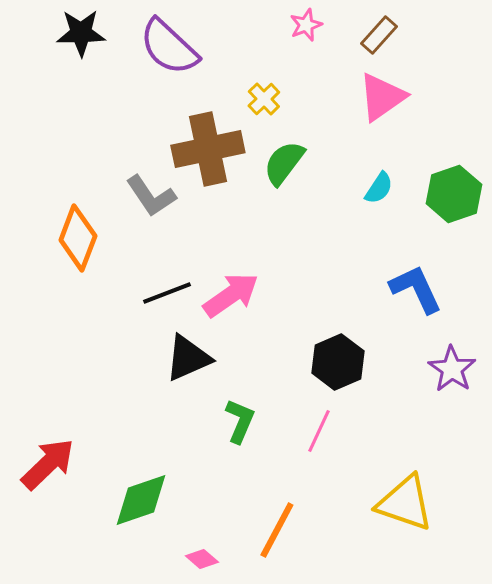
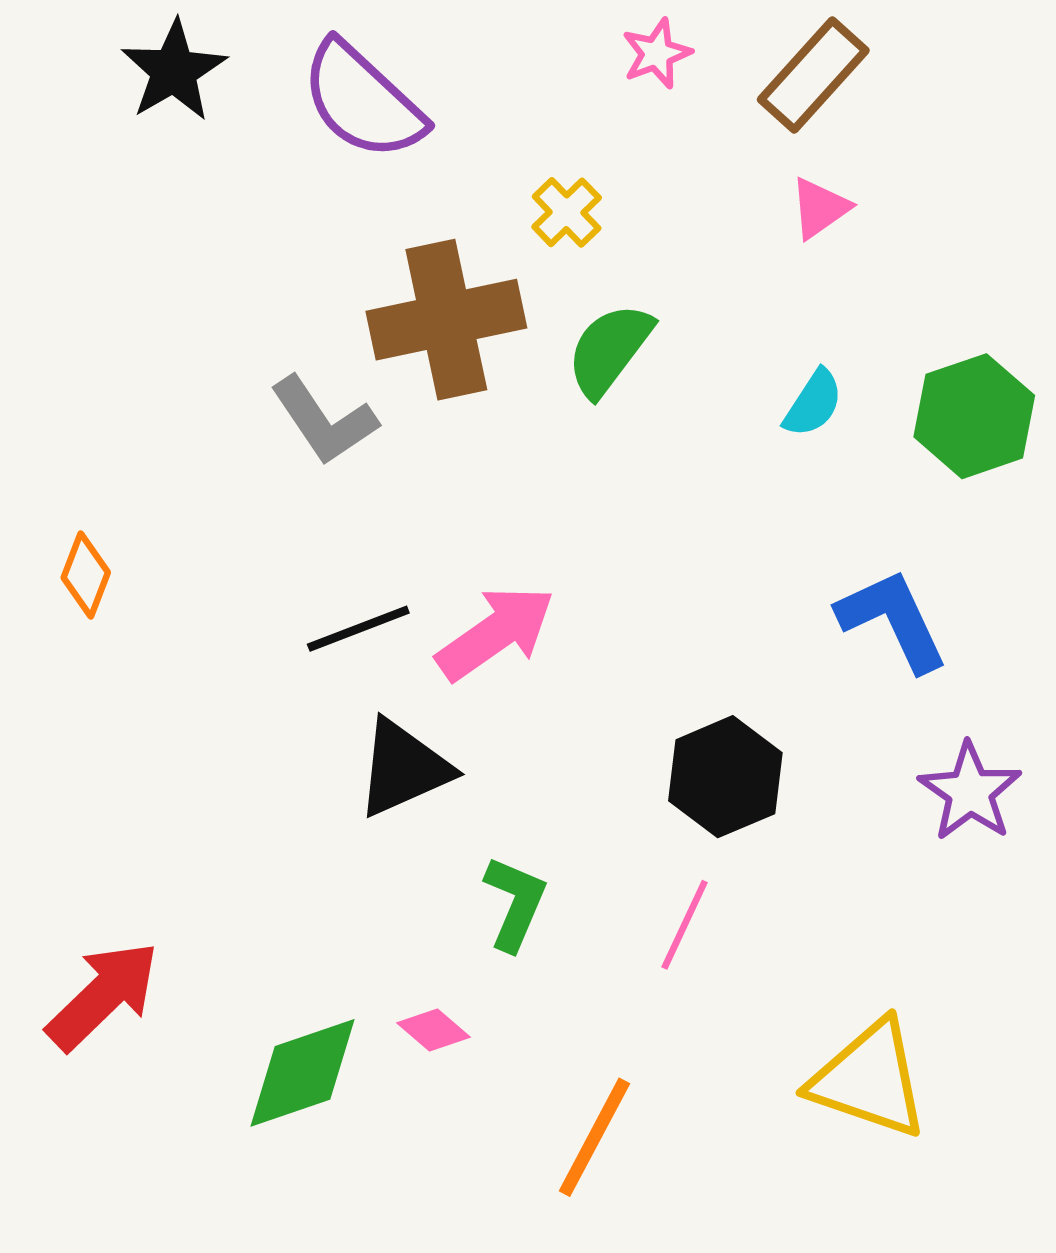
black star: (81, 33) -> (174, 71), turned -30
brown rectangle: (379, 35) -> (813, 75), size x1.4
pink triangle: (382, 97) -> (820, 208), size x0.6
orange diamond: (78, 238) -> (86, 575), moved, size x0.6
pink diamond: (202, 559) -> (433, 1030), moved

